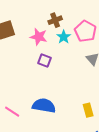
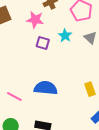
cyan star: (64, 37) -> (65, 36), moved

